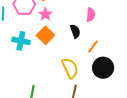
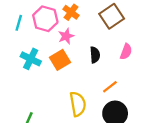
pink semicircle: (91, 15) -> (126, 52), moved
black semicircle: (75, 31) -> (95, 55), moved

